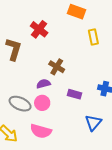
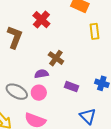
blue triangle: (93, 123) -> (88, 116), turned -30

